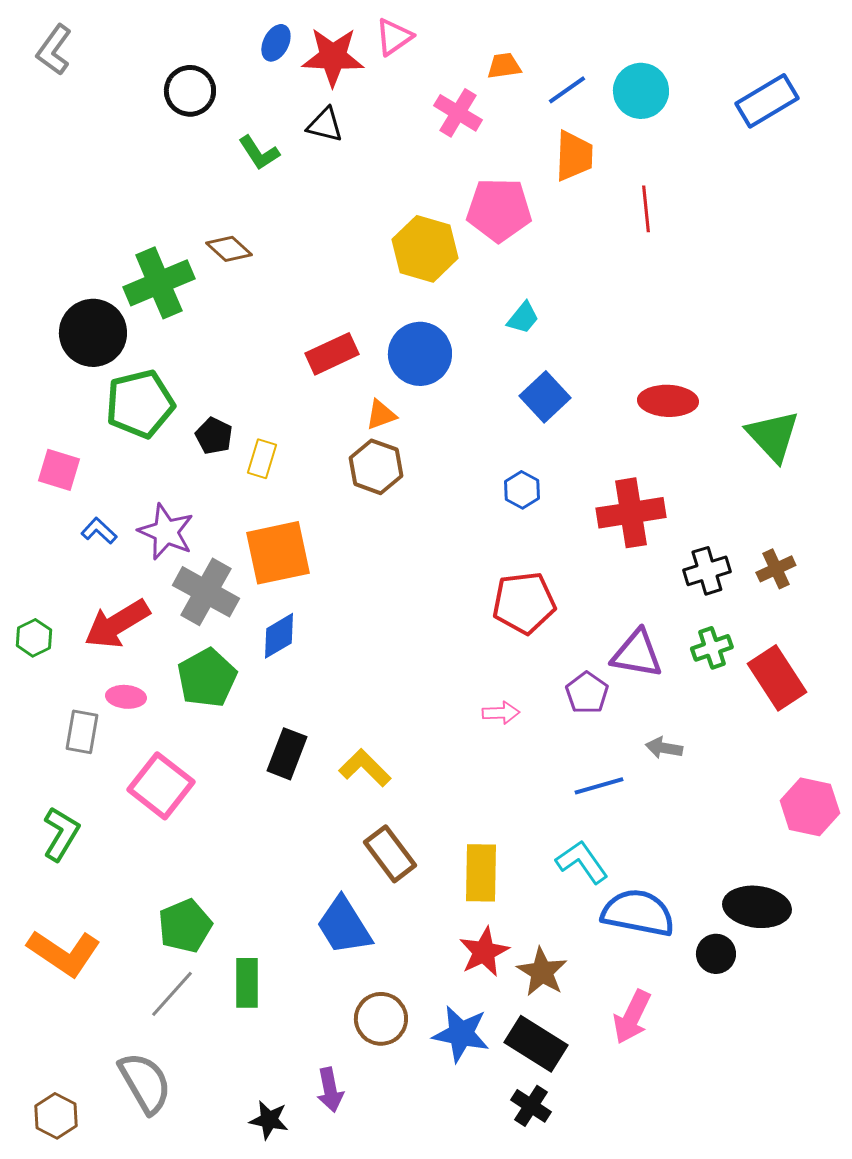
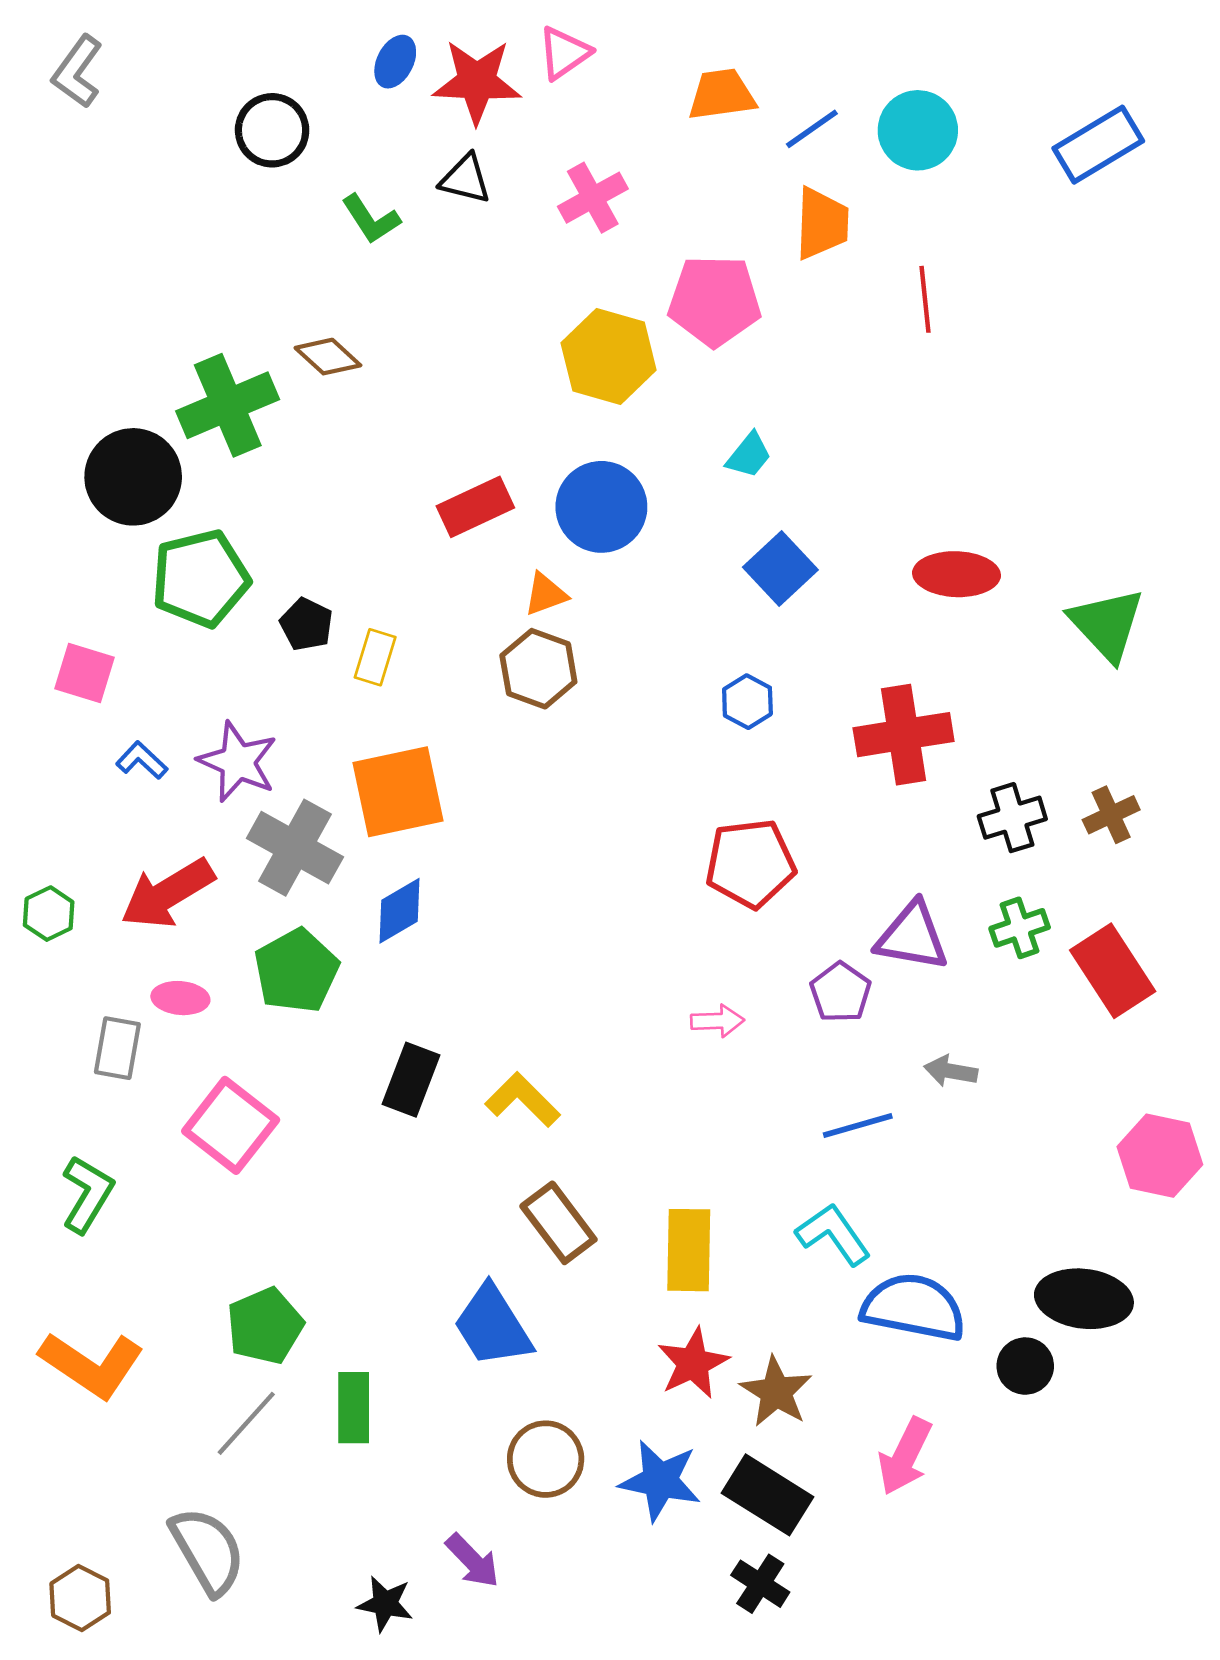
orange trapezoid: (504, 66) -> (722, 95), size x1.4
pink cross: (458, 113) -> (593, 198), moved, turned 30
purple arrow: (330, 1090) -> (473, 1561), turned -33

